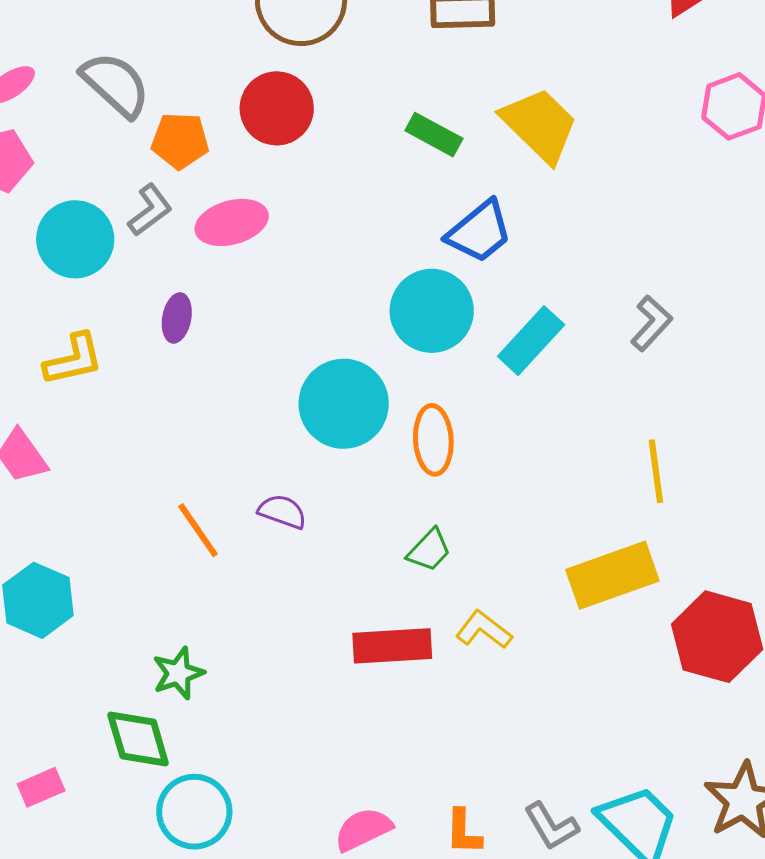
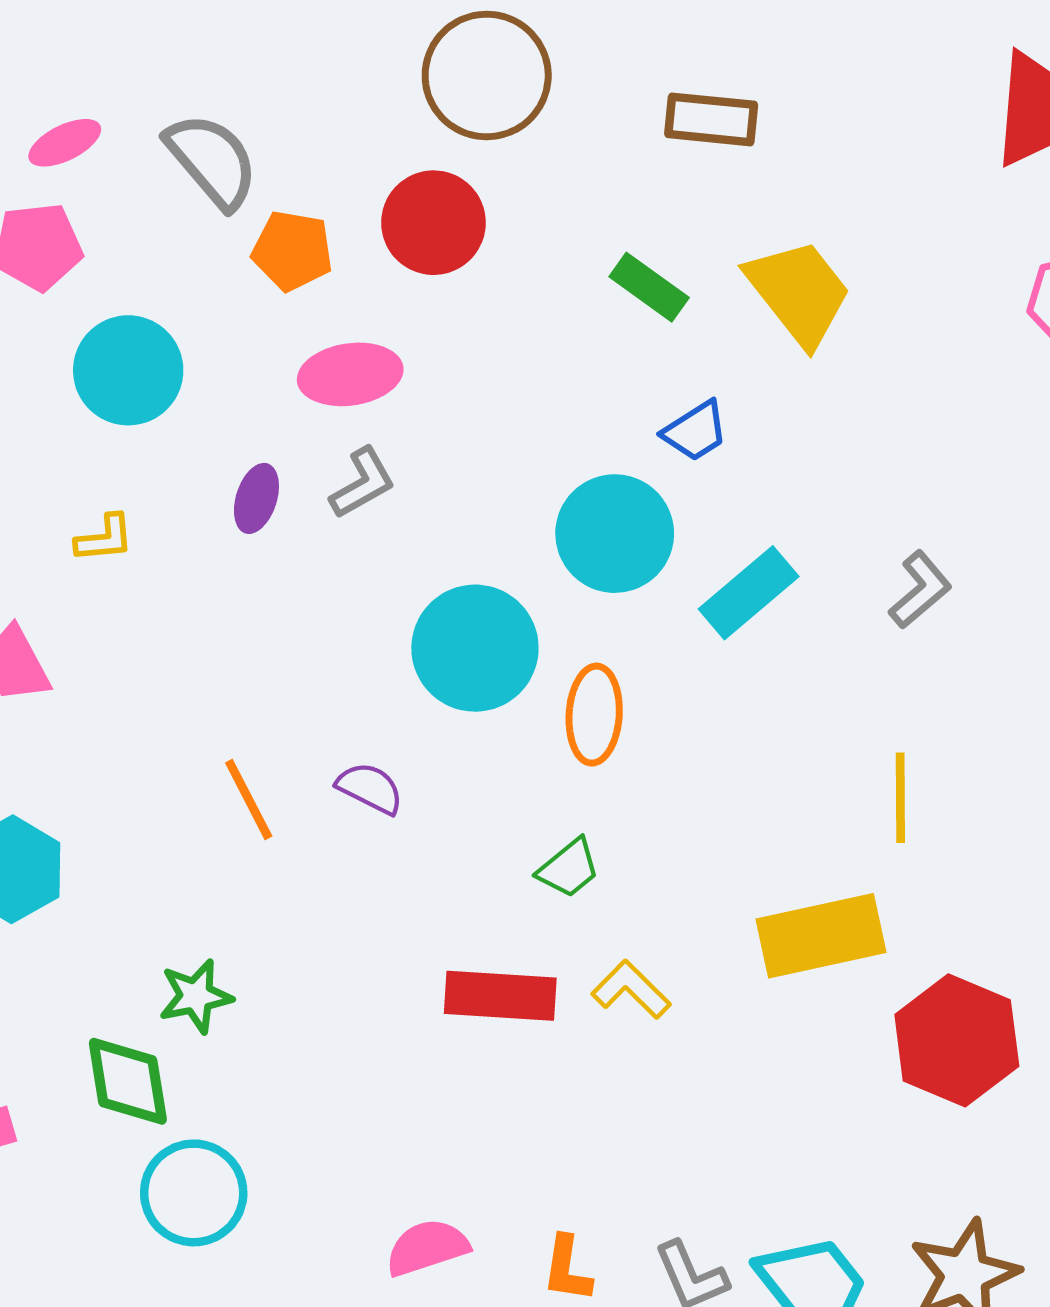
gray L-shape: (150, 210) -> (363, 483), moved
blue trapezoid: (479, 232) -> (695, 431), size x0.7
yellow L-shape: (73, 359) -> (104, 538), size x0.7

